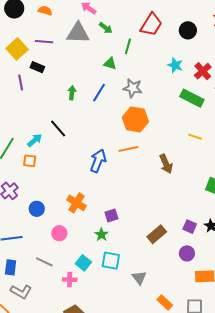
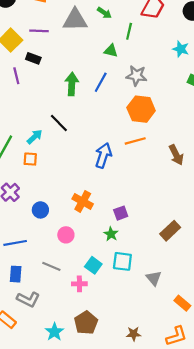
green arrow: (72, 93) -> (72, 84), size x1.5

